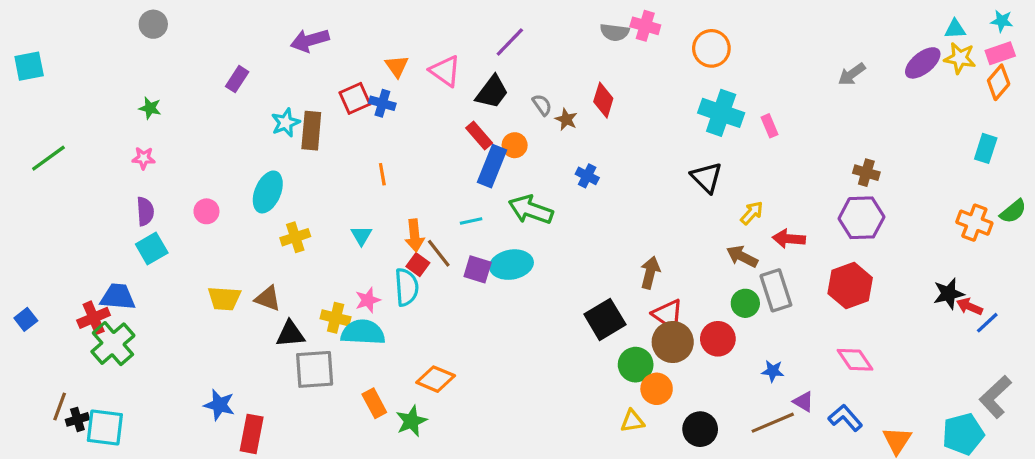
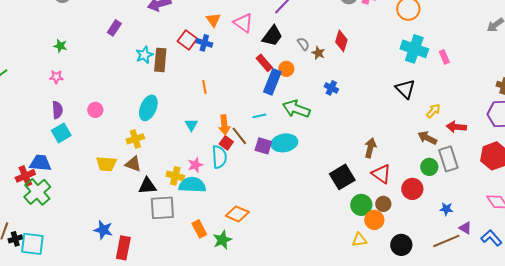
red square: (355, 98) -> (187, 40), turned -30
cyan ellipse: (268, 192) -> (148, 108), moved
yellow cross: (295, 237) -> (135, 139), moved
brown circle: (673, 342) -> (383, 204), moved, size x0.6

